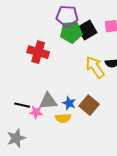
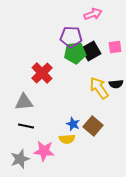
red cross: (38, 52) -> (42, 73), turned 30
gray triangle: (48, 101) -> (24, 102), moved
pink star: (36, 112) -> (44, 151), moved, size x1.5

